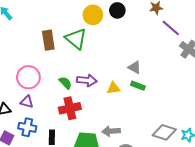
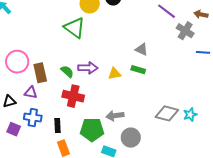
brown rectangle: (48, 40) -> (40, 73), moved
gray triangle: (135, 67) -> (142, 49), moved
pink circle: (28, 77) -> (17, 62), moved
red cross: (70, 108) -> (73, 96), turned 30

